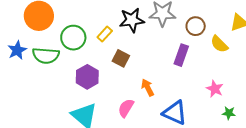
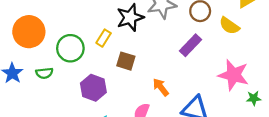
green semicircle: (46, 55) -> (44, 73), size x0.6
purple rectangle: (181, 55) -> (191, 45), turned 35
pink star: (215, 89) -> (233, 75), size x1.6

